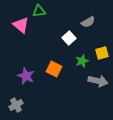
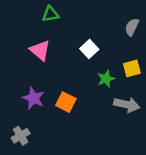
gray semicircle: (88, 22) -> (132, 27), moved, turned 144
pink triangle: (21, 25) -> (40, 50), moved
orange square: (54, 69) -> (66, 102), moved

